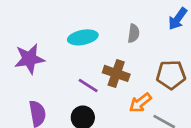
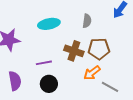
brown pentagon: (171, 75) -> (99, 49), moved
purple line: (88, 85) -> (44, 63), moved, turned -42

